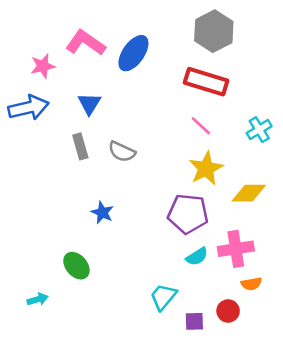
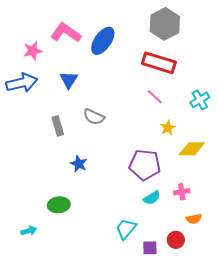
gray rectangle: (80, 146) -> (58, 126), moved
yellow star: (206, 168) -> (168, 128), moved, size x0.6
pink cross: (236, 249) -> (182, 192), size x0.6
green ellipse: (76, 266) -> (59, 205), turned -55

